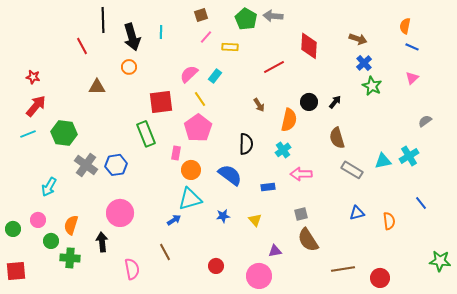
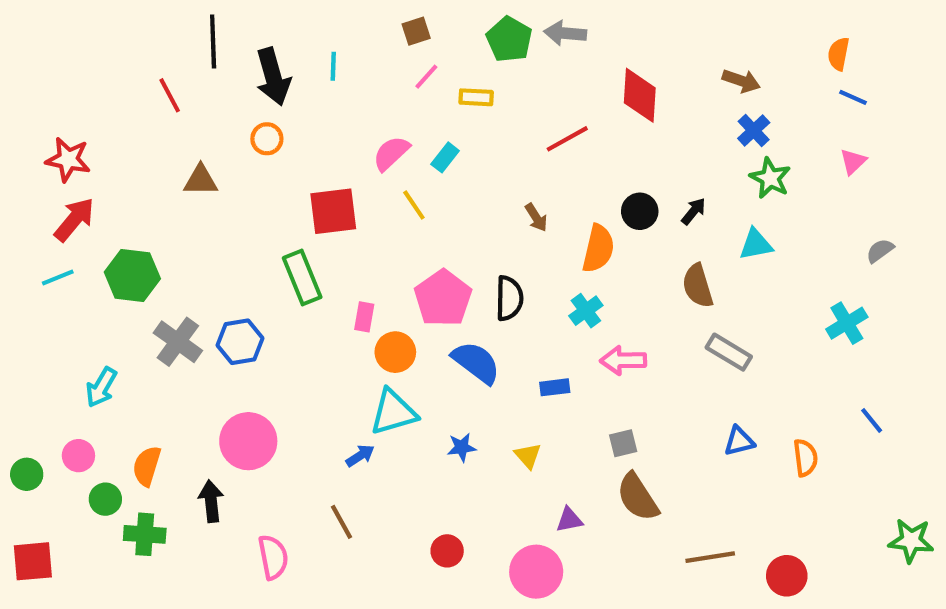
red star: (33, 77) -> (68, 159), size x1.5
pink pentagon: (198, 128) -> (443, 298), moved
cyan triangle: (383, 161) -> (756, 244), moved

